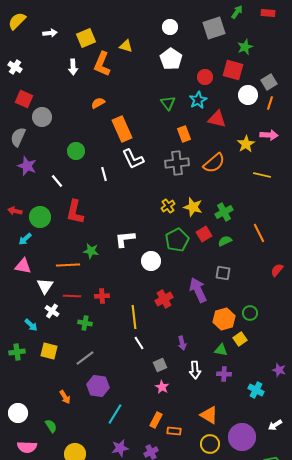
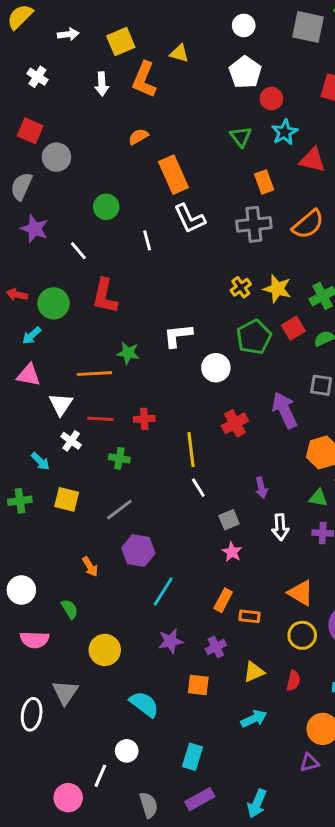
gray square: (214, 28) -> (308, 27), turned 30
white cross: (15, 67) -> (37, 77), moved
red circle: (205, 77) -> (271, 99), moved

